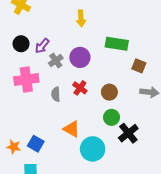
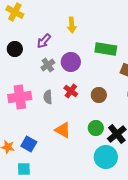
purple arrow: (42, 46) -> (44, 41), moved
pink cross: (26, 80) -> (20, 97), moved
green circle: (112, 117) -> (96, 128), moved
cyan circle: (93, 149) -> (106, 157), moved

